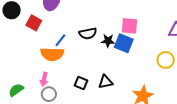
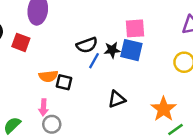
blue line: (60, 40) -> (94, 61), moved
orange semicircle: (52, 54) -> (48, 76), size x0.7
black square: (81, 83) -> (64, 82), moved

